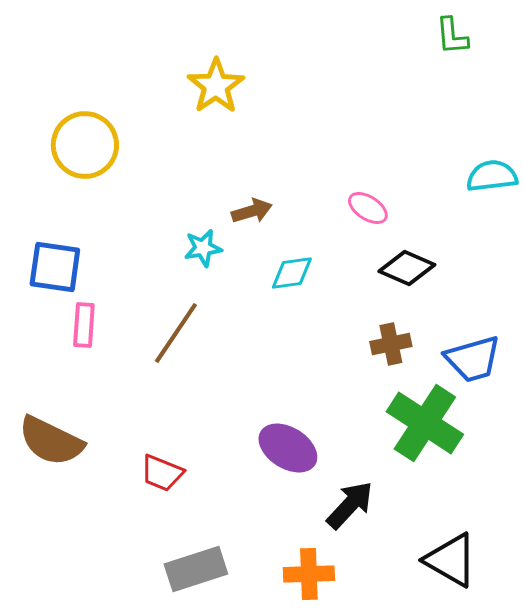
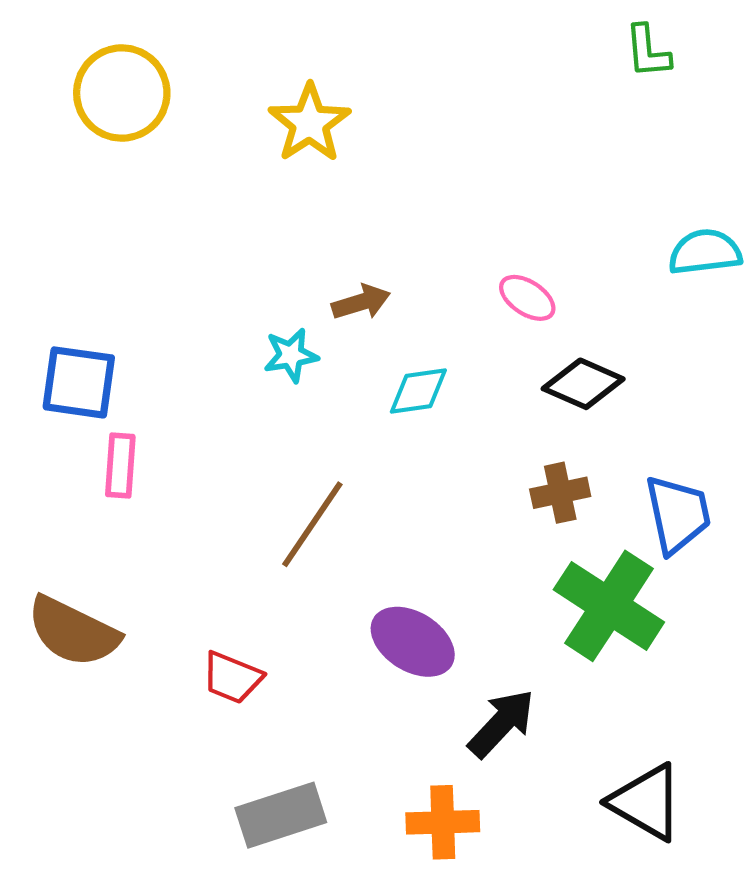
yellow circle: (85, 145) -> (122, 93), moved
brown line: (176, 333) -> (312, 524), moved
blue trapezoid: (473, 359) -> (678, 514), turned -86

